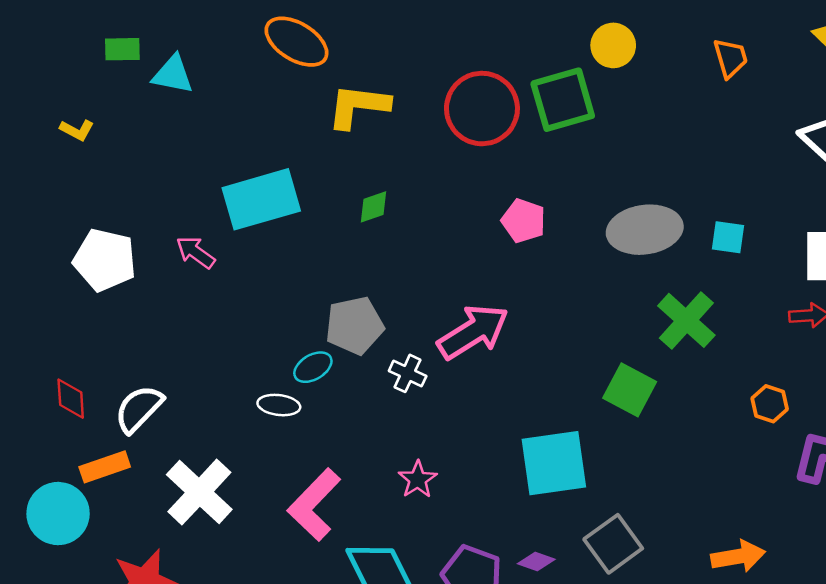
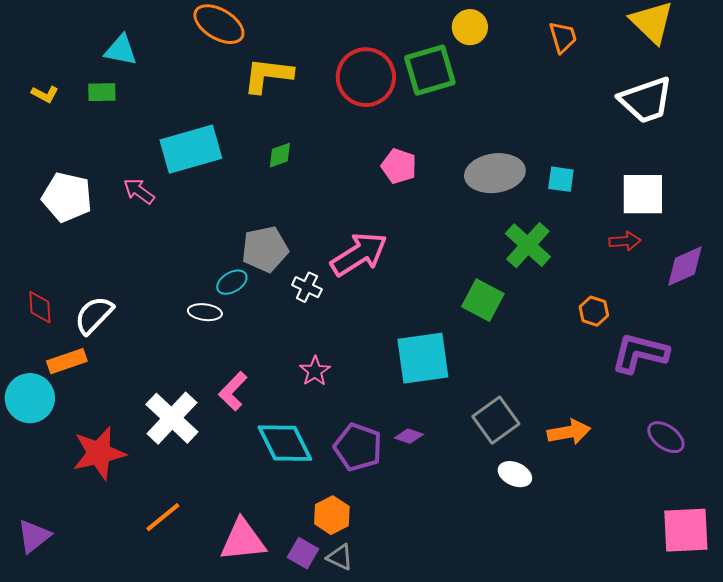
green rectangle: (122, 49) -> (102, 92), moved
white cross: (199, 492) -> (172, 418), moved
pink L-shape: (314, 505) -> (233, 391), size x0.7
gray square: (613, 544) -> (496, 420), moved

